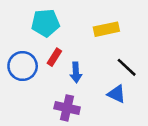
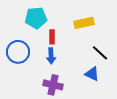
red rectangle: (54, 57) -> (52, 37), moved, turned -32
blue arrow: (76, 72) -> (51, 56), moved

